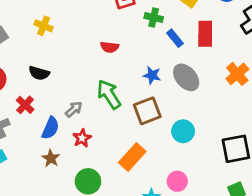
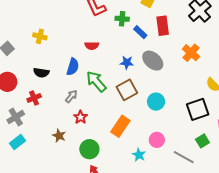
red cross: (25, 105) -> (34, 98), turned 32
blue semicircle: (50, 128) -> (73, 67), moved

